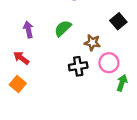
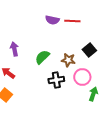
black square: (118, 21) -> (89, 50), moved
green semicircle: (63, 28) -> (42, 57), moved

